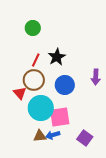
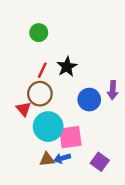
blue circle: (65, 85) -> (89, 100), moved

